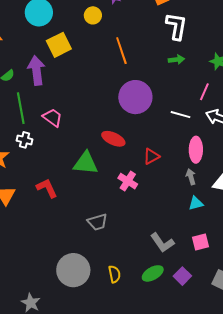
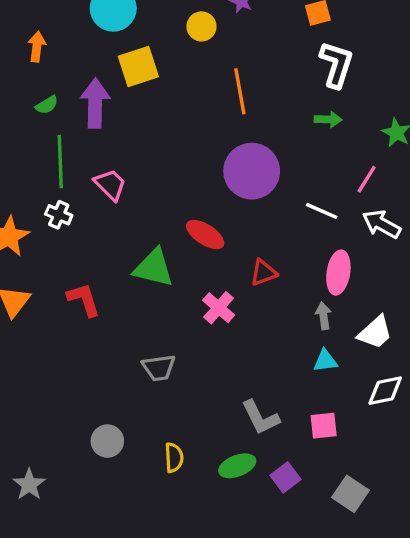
gray circle: (73, 270) -> (107, 441), size x0.6

